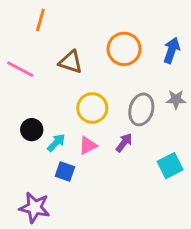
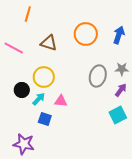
yellow circle: (92, 108) -> (44, 77), moved
purple arrow: (124, 143) -> (121, 90), moved
pink triangle: (88, 146) -> (61, 101), turned 32

